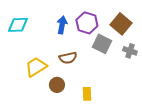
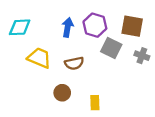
brown square: (121, 24) -> (132, 26), turned -30
yellow trapezoid: (36, 67) -> (39, 58), moved, turned 55

